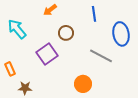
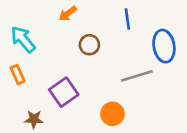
purple square: (47, 54) -> (64, 92), moved
gray line: (101, 56) -> (137, 76), turned -45
orange rectangle: (10, 69) -> (18, 75), moved

